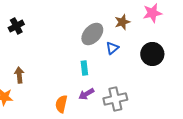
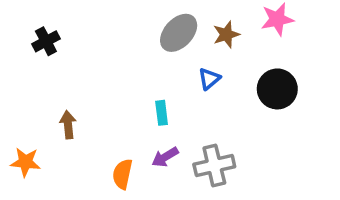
gray ellipse: (92, 34) -> (179, 33), moved
brown arrow: (19, 75) -> (68, 125), moved

